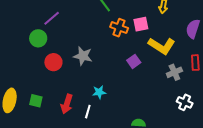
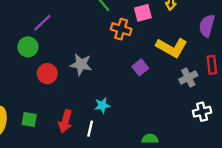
pink square: (141, 24) -> (143, 13), moved
white cross: (185, 102) -> (202, 112), turned -35

